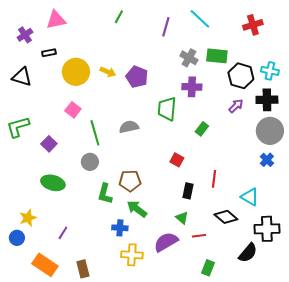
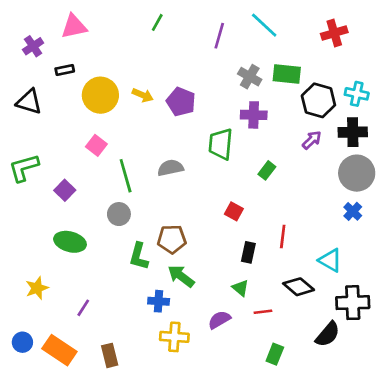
blue circle: (17, 238) -> (22, 342), moved
purple semicircle: (166, 242) -> (219, 320), size x0.7

